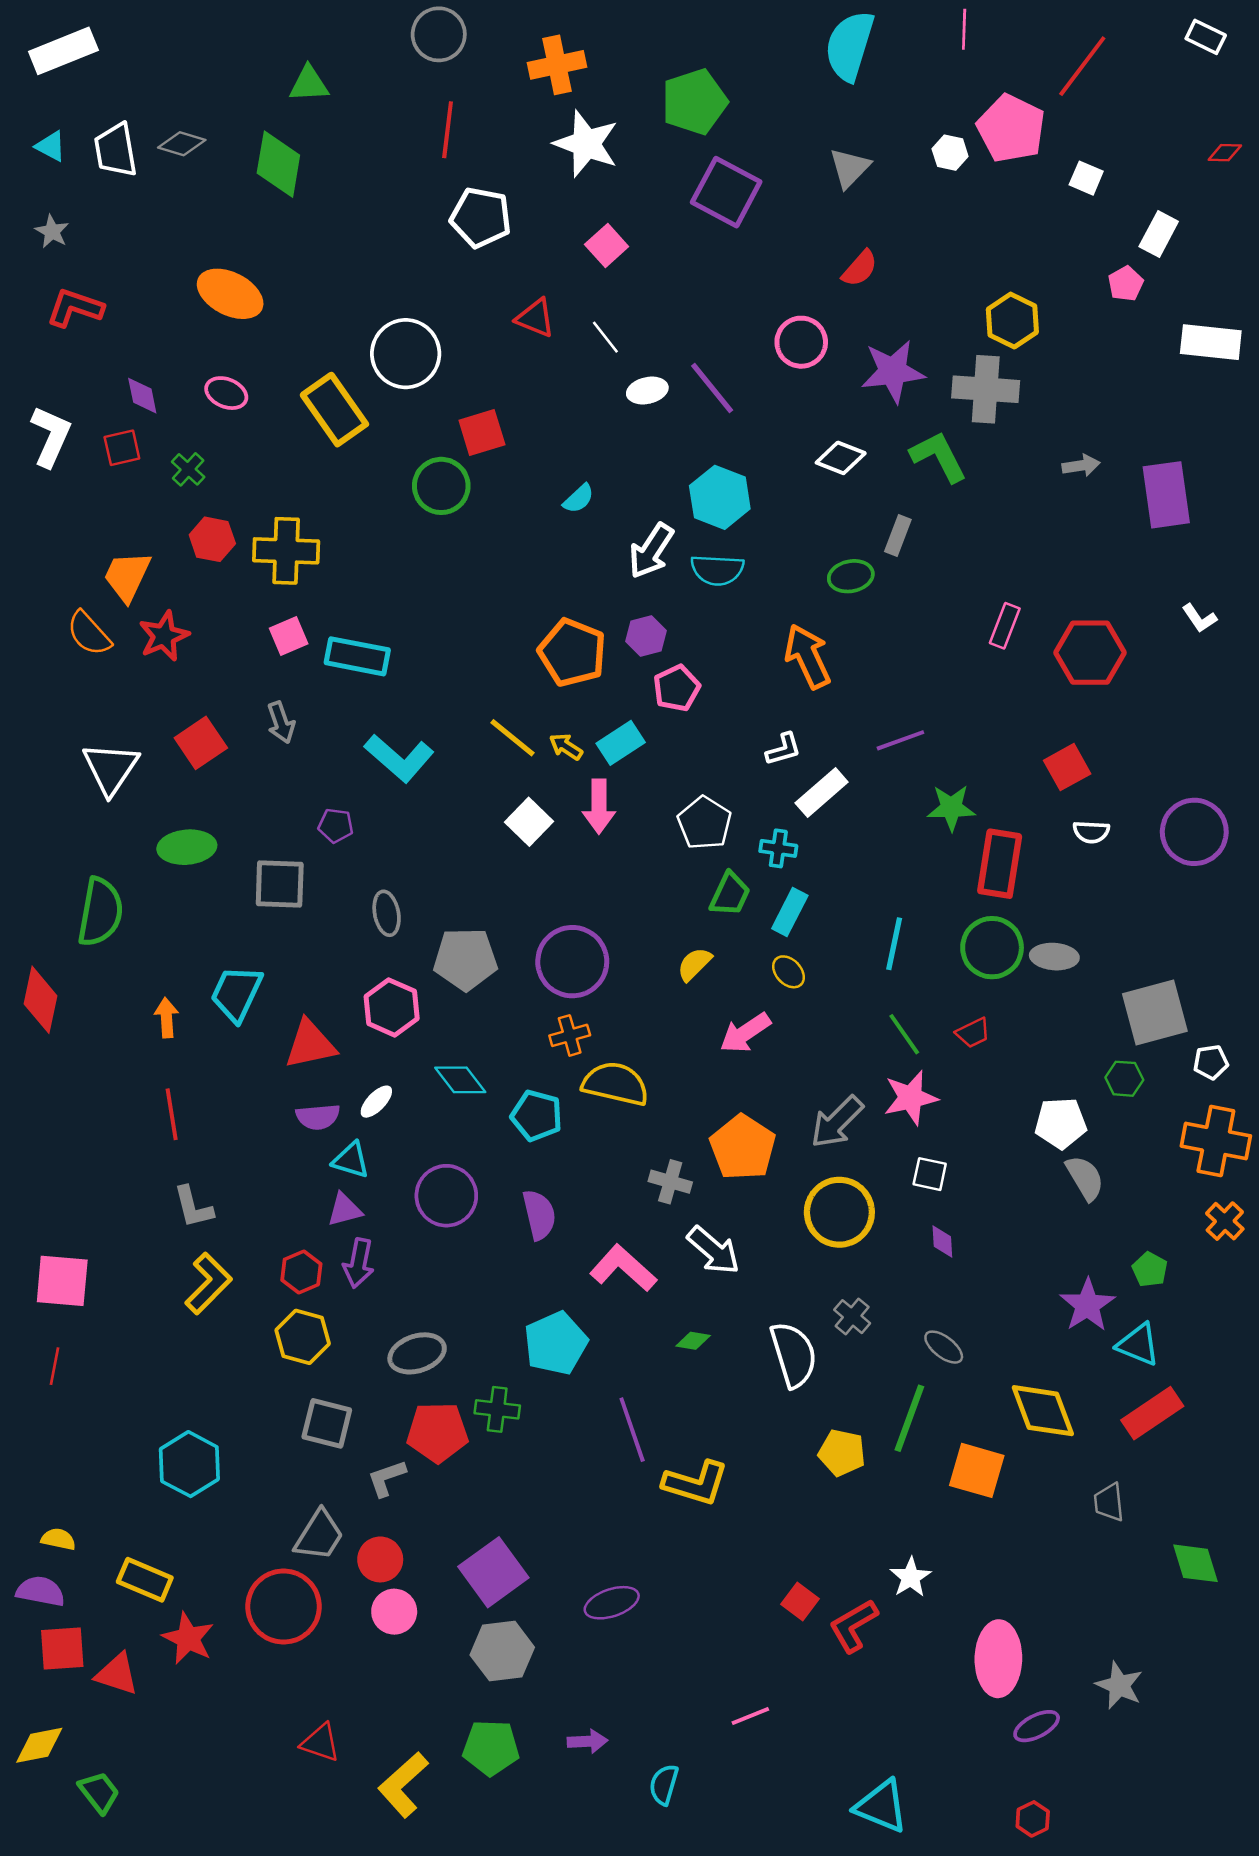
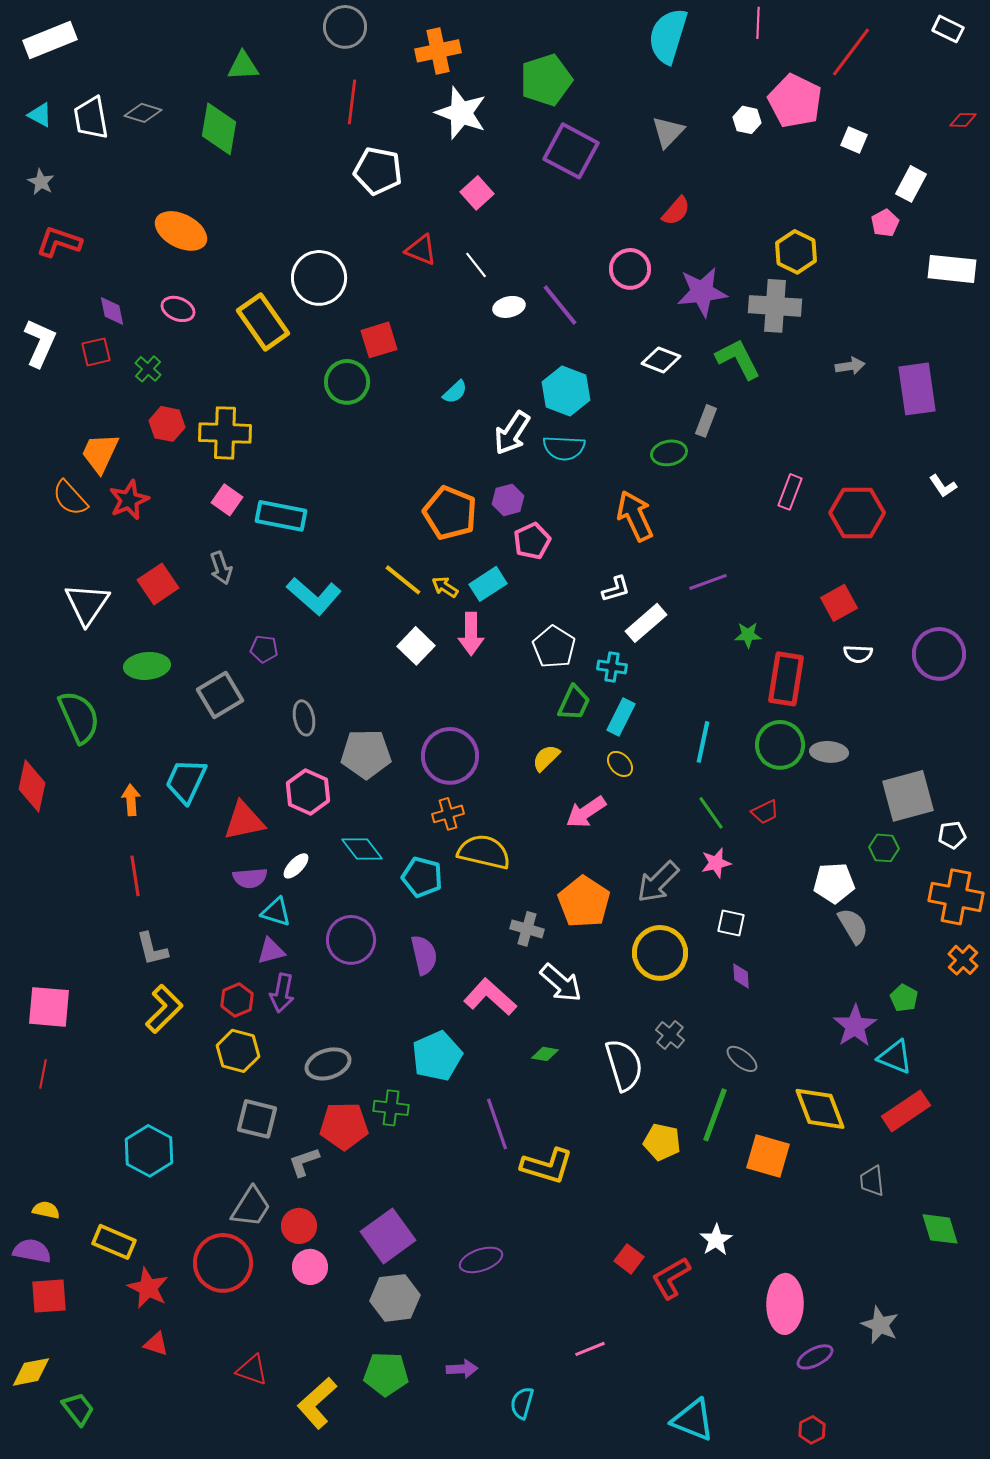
pink square: (289, 636) -> (227, 500), turned -32
green star: (951, 808) -> (748, 635), size x0.7
gray square: (280, 884) -> (220, 695), turned -33
green semicircle: (100, 912) -> (79, 717), turned -34
pink star: (911, 1098) -> (716, 863), size x0.7
red triangle: (117, 1674) -> (156, 1344), moved, size x0.7

